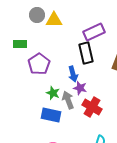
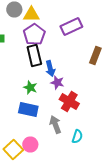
black rectangle: (86, 53) -> (34, 56), moved
purple pentagon: (39, 64) -> (34, 34), moved
gray arrow: (68, 100) -> (55, 124), moved

